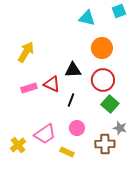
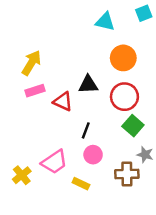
pink rectangle: (29, 88) -> (35, 91), moved
black line: (71, 100) -> (86, 130), moved

